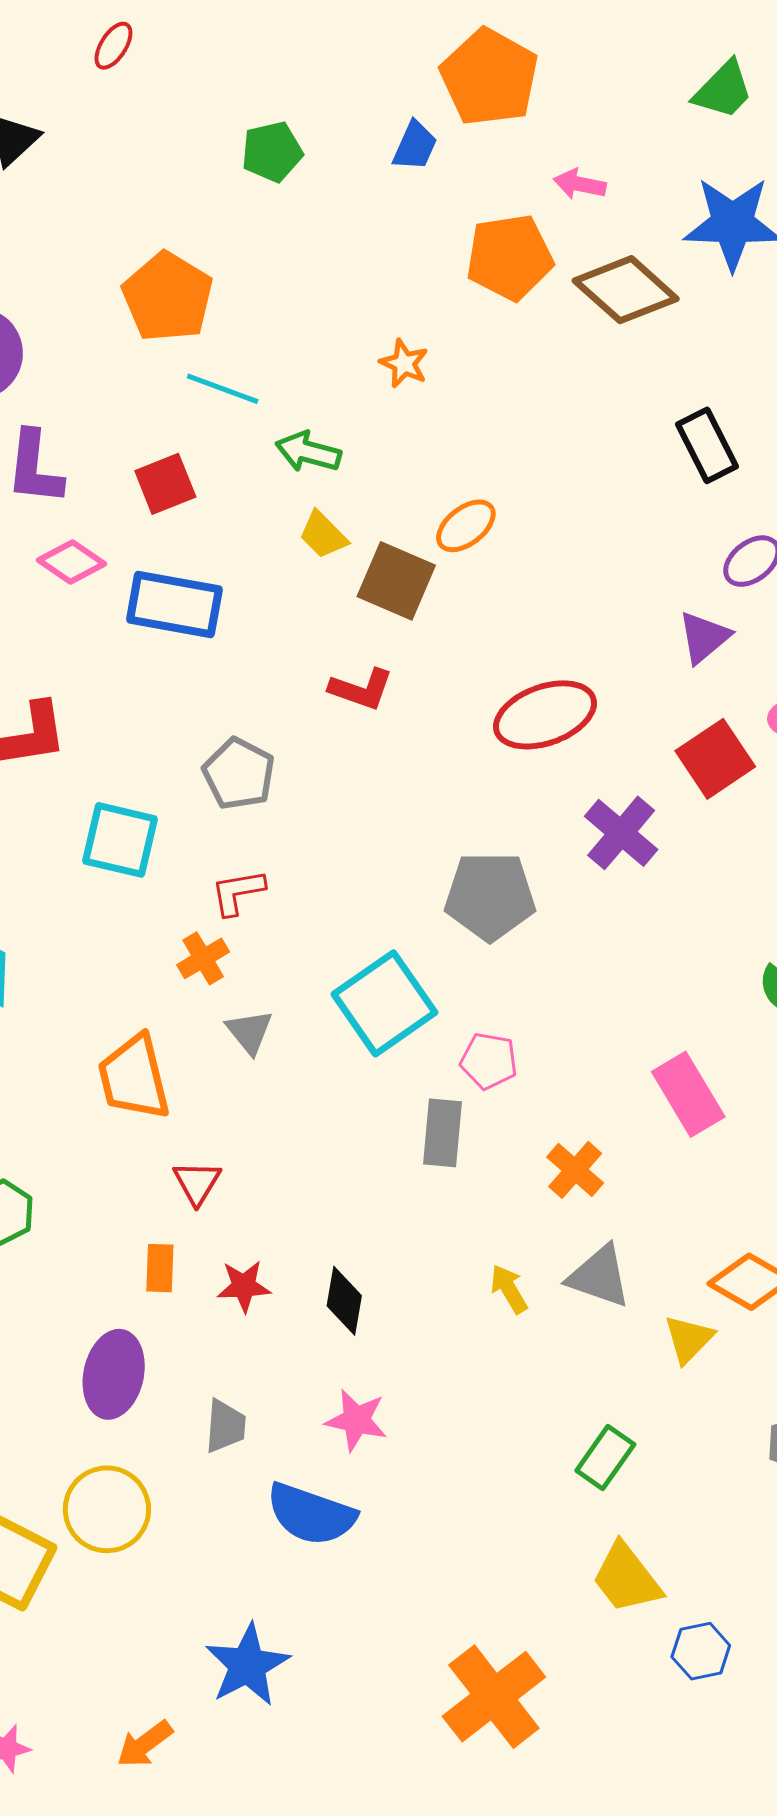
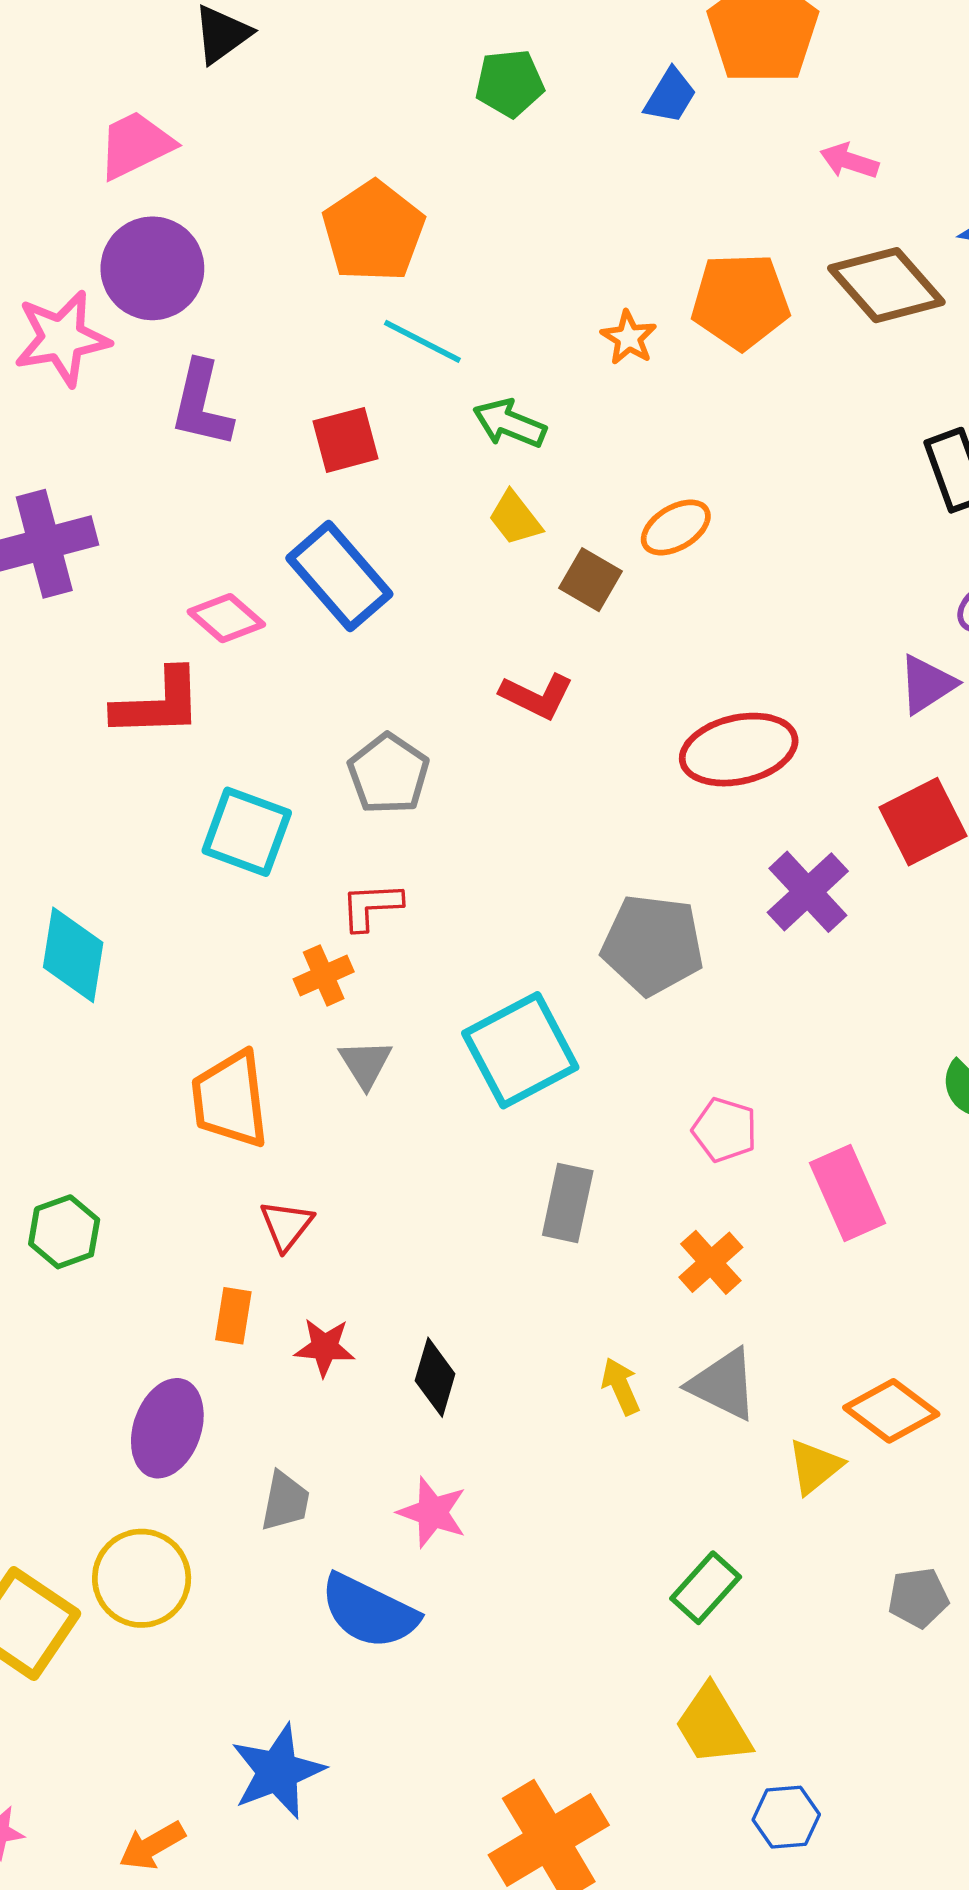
orange pentagon: (510, 257) -> (740, 301), moved
pink diamond: (72, 562) -> (226, 618), moved
brown square: (396, 581) -> (591, 580), size x0.7
blue rectangle: (174, 605) -> (339, 576), turned 32
pink pentagon: (489, 1061) -> (725, 1130), moved

